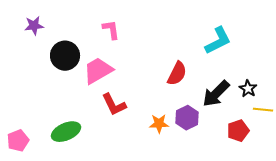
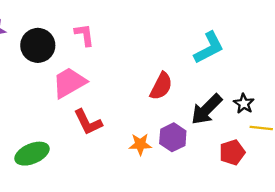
black circle: (65, 56) -> (38, 45), moved

